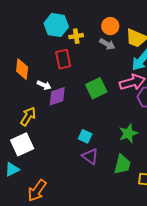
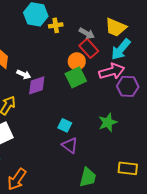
orange circle: (110, 26) -> (77, 61), moved
red rectangle: (63, 59) -> (89, 48), moved, turned -30
green trapezoid: (122, 164) -> (88, 177), moved

